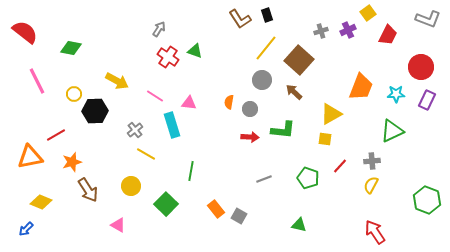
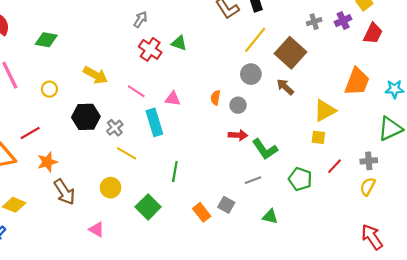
red trapezoid: (388, 35) -> (373, 33), moved
black hexagon: (95, 111) -> (86, 117), moved
green L-shape: (283, 130) -> (265, 149), moved, turned 50
gray square: (239, 216) -> (226, 205), moved
green triangle: (299, 225) -> (270, 217), moved

